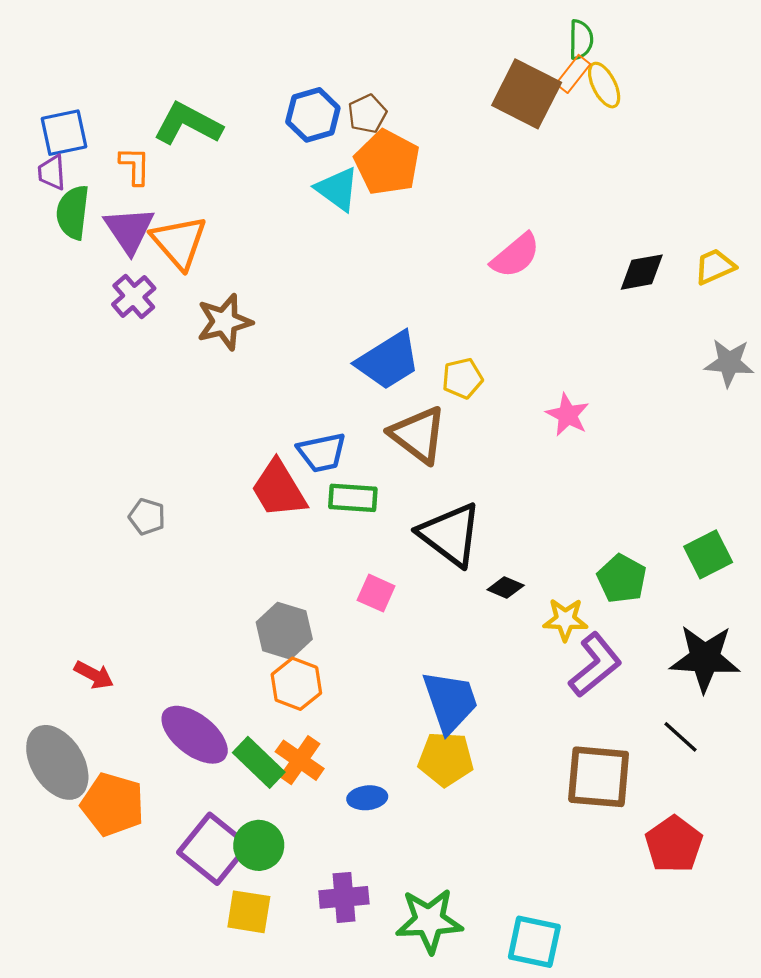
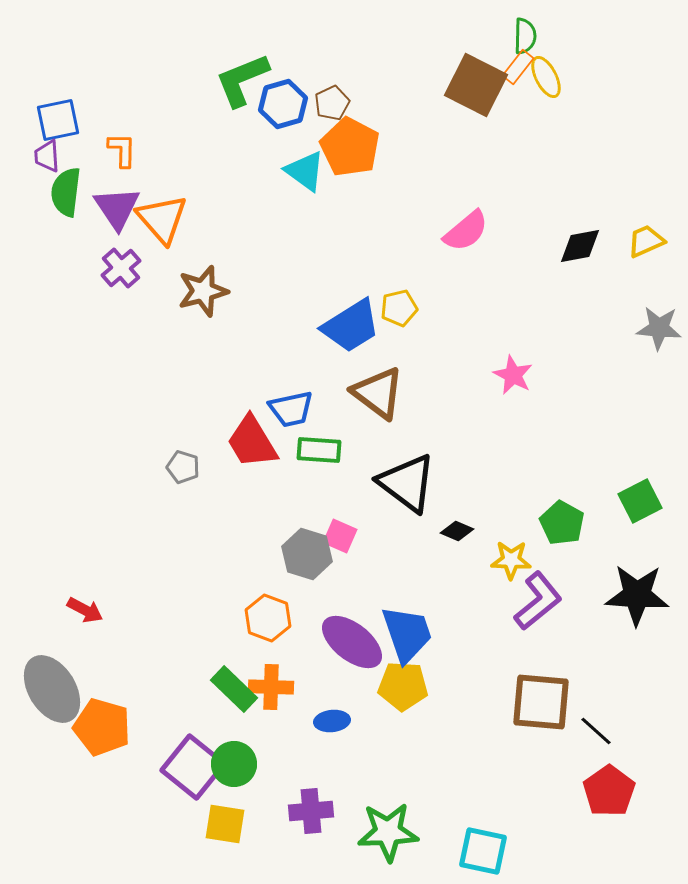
green L-shape: (188, 124) -> (242, 80), moved, turned -50
yellow pentagon: (462, 378) -> (399, 308), moved
gray pentagon: (147, 517) -> (183, 467), moved
gray hexagon: (284, 631) -> (307, 554), moved
purple ellipse: (195, 735) -> (352, 642), moved
black line: (680, 737) -> (596, 731), moved
orange cross: (300, 760) -> (271, 687), turned -33
red pentagon: (674, 844) -> (609, 791), moved

